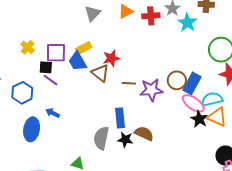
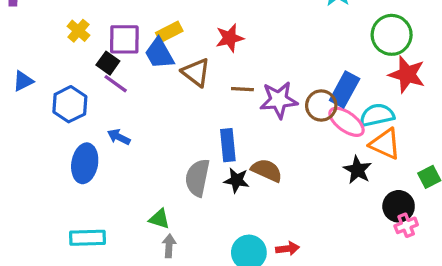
red star: (111, 58) -> (230, 38), moved
black square: (46, 67) -> (108, 63), turned 32
brown circle: (177, 80) -> (321, 105), moved
black star: (199, 119) -> (357, 170), moved

